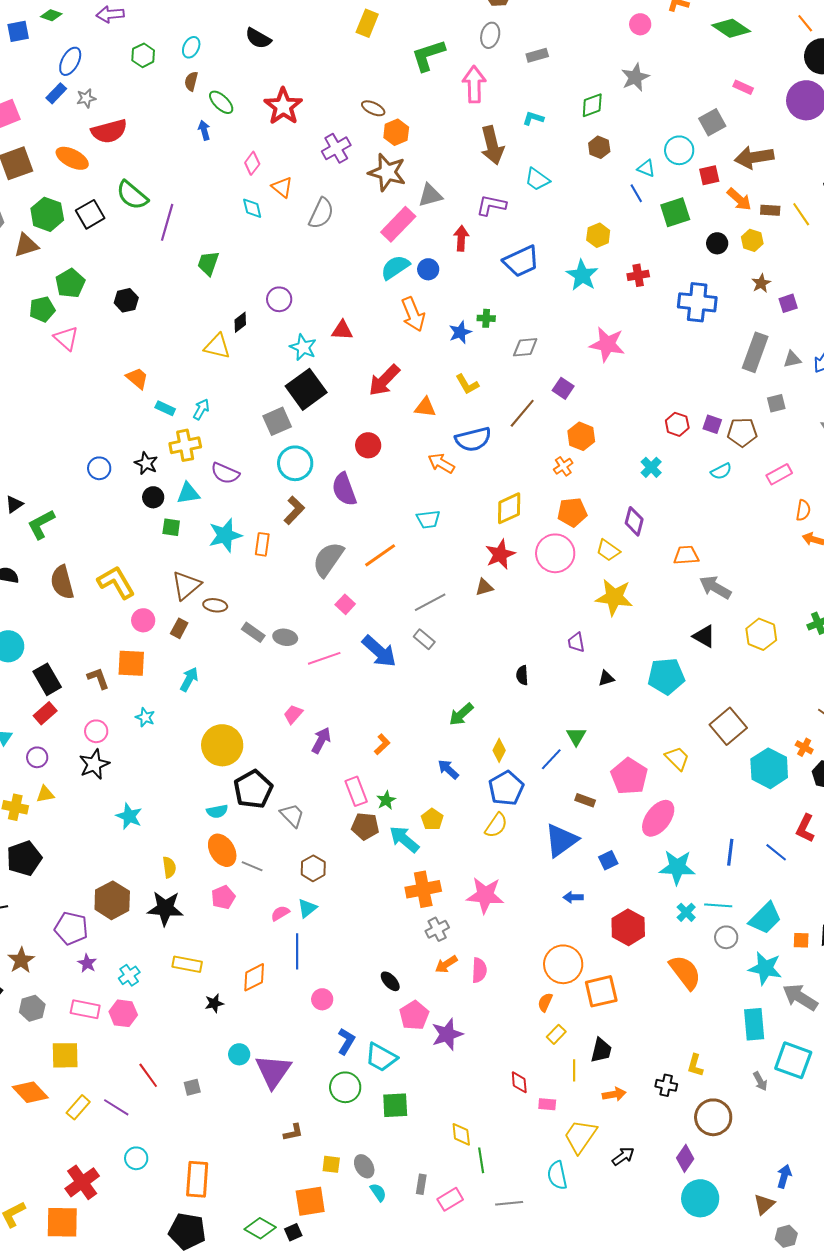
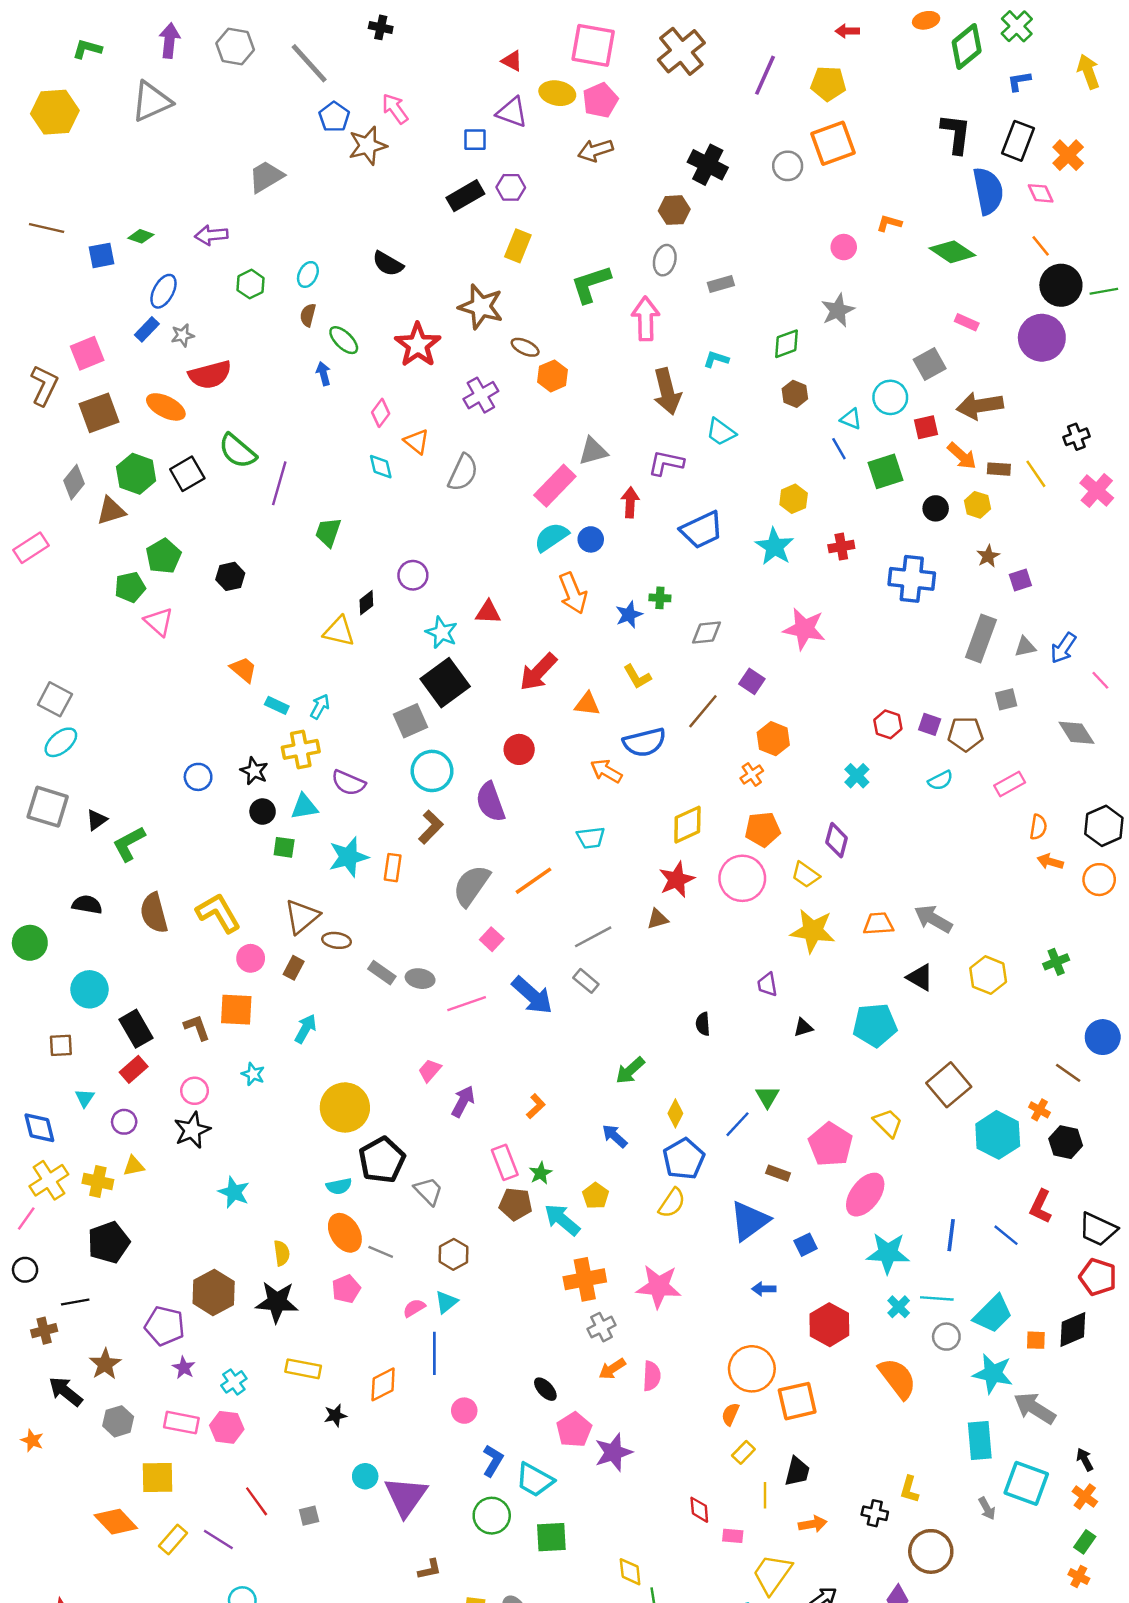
brown star: (387, 172) -> (481, 307), moved
orange trapezoid: (686, 555) -> (878, 924), moved

